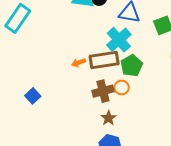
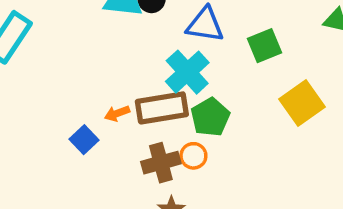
blue square: (33, 96) -> (84, 140), moved

